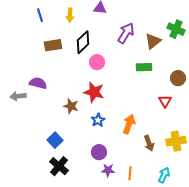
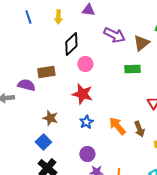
purple arrow: (126, 33) -> (114, 35), turned 85
brown rectangle: (53, 45) -> (46, 72), moved
brown star: (71, 106) -> (50, 118), moved
orange arrow: (129, 124) -> (117, 126), turned -60
brown arrow: (149, 143) -> (139, 129), moved

